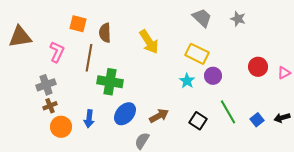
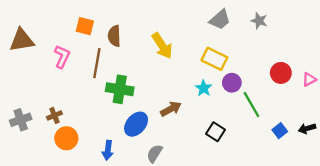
gray trapezoid: (202, 18) -> (220, 20), turned 95
gray cross: (46, 85) -> (21, 120), moved
green line: (228, 112) -> (251, 105), moved
brown arrow: (159, 116) -> (171, 109), moved
blue arrow: (89, 119) -> (108, 150), moved

